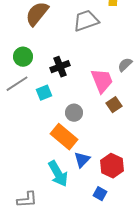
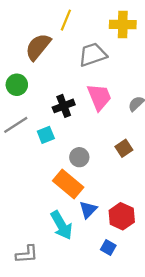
green circle: (23, 57) -> (17, 85), moved
pink trapezoid: (102, 81) -> (99, 97), moved

